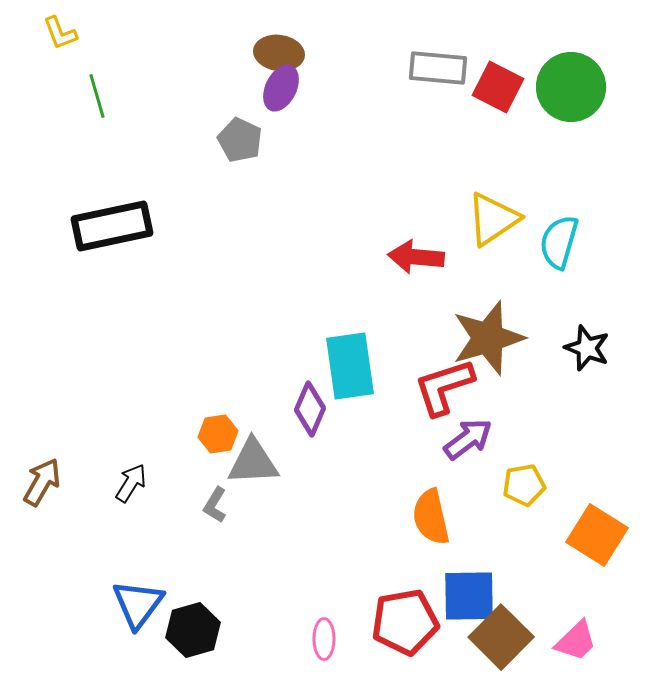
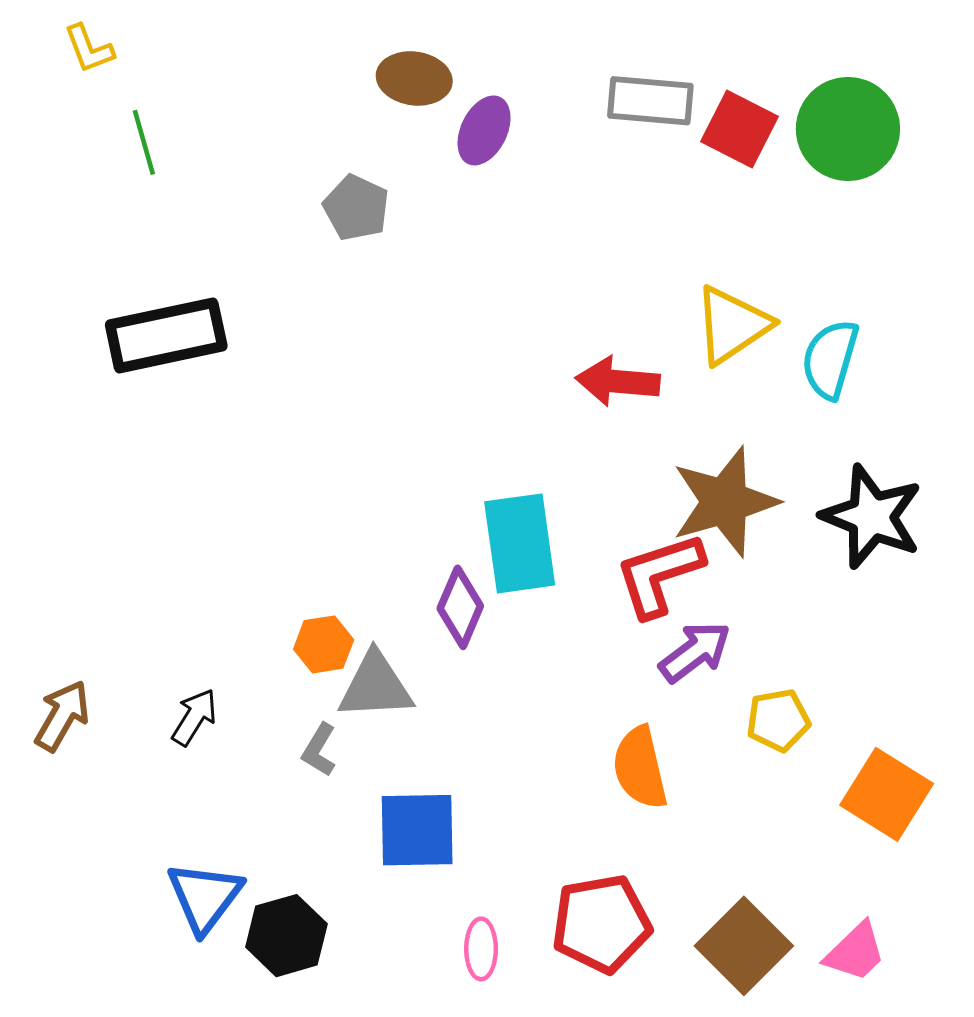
purple ellipse: (281, 88) -> (484, 130), moved
black star: (587, 348) -> (872, 517), size x1.5
blue square: (469, 596) -> (417, 830), moved

